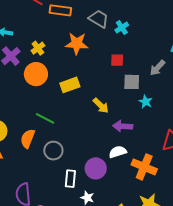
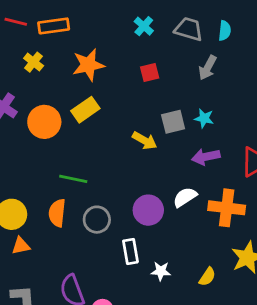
gray trapezoid: (99, 19) -> (189, 29), moved
yellow cross: (38, 48) -> (34, 62), moved
gray square: (132, 82) -> (173, 122), moved
yellow rectangle: (70, 85) -> (85, 110), moved
purple arrow: (123, 126) -> (206, 157), moved
purple circle: (96, 168) -> (148, 210), moved

